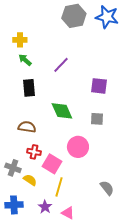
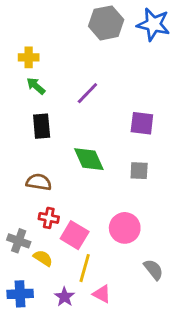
pink circle: (78, 147) -> (125, 228), moved
pink triangle: (68, 213) -> (102, 294), moved

